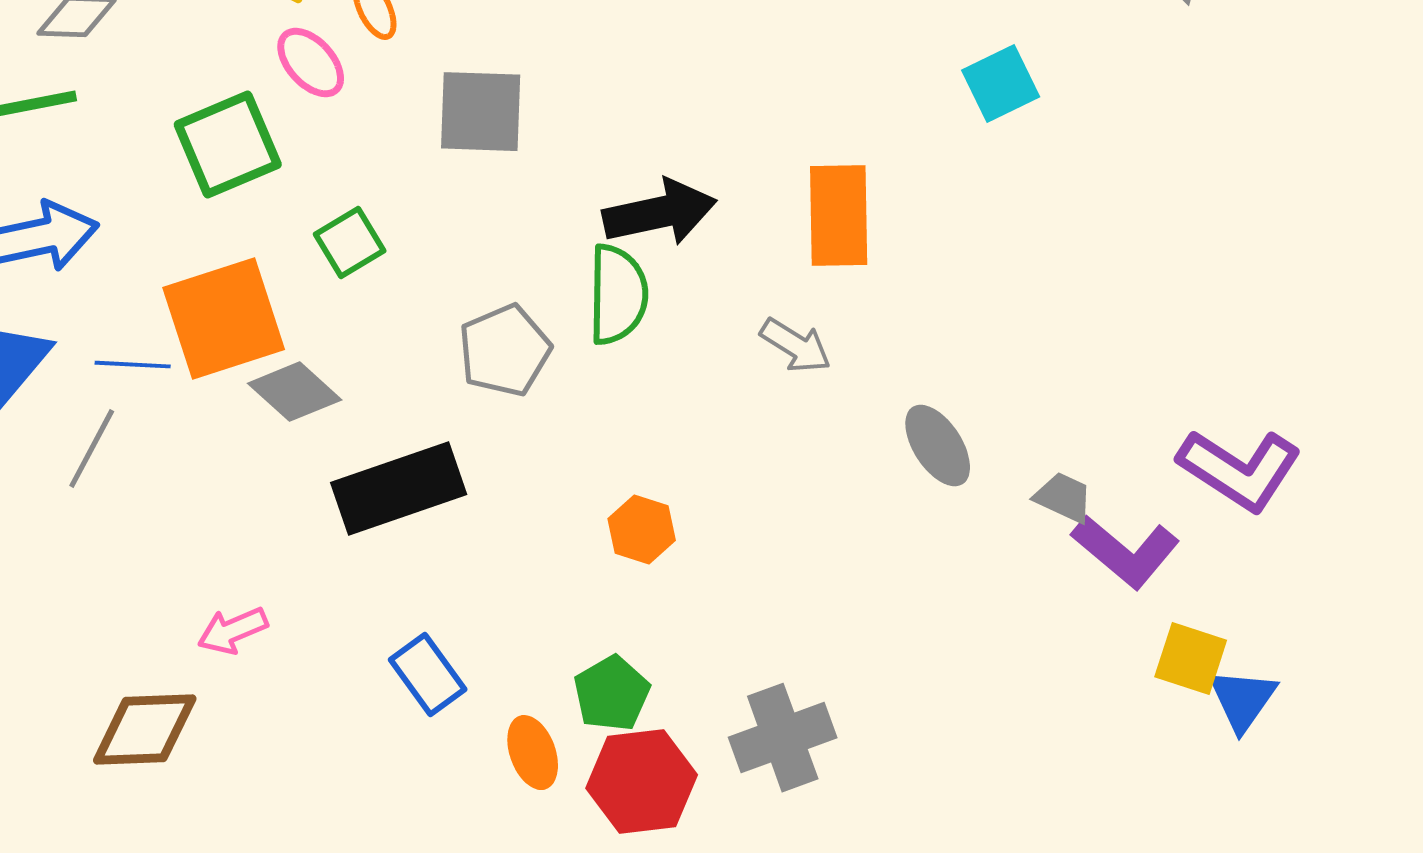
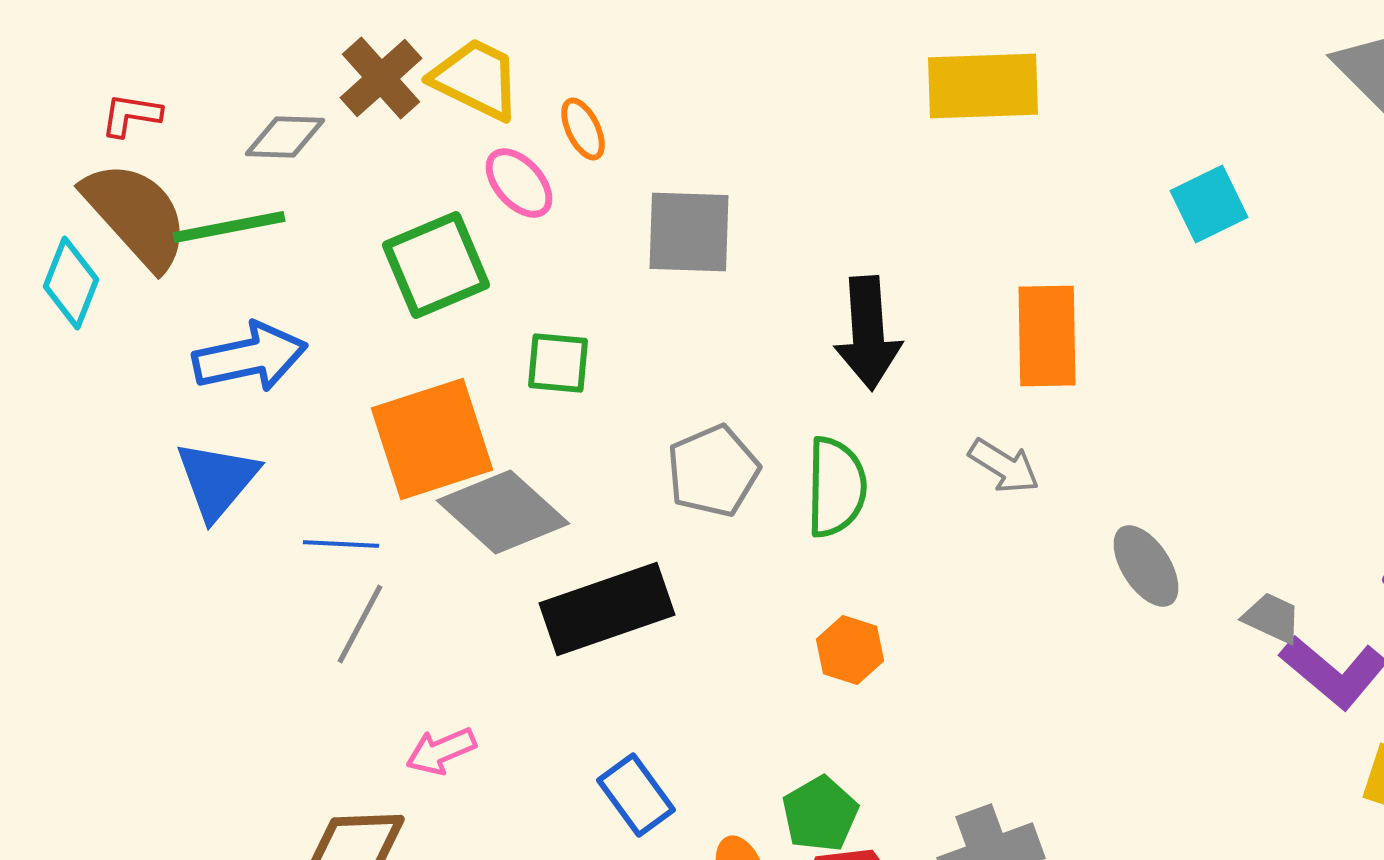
black arrow: (660, 213) -> (868, 333), turned 98
green square: (350, 243) -> (558, 363), turned 36
green semicircle: (618, 295) -> (836, 487), moved
blue line: (133, 365) -> (341, 544), moved
gray diamond: (295, 392) -> (503, 512), size x1.4
gray line: (92, 449) -> (360, 624), moved

